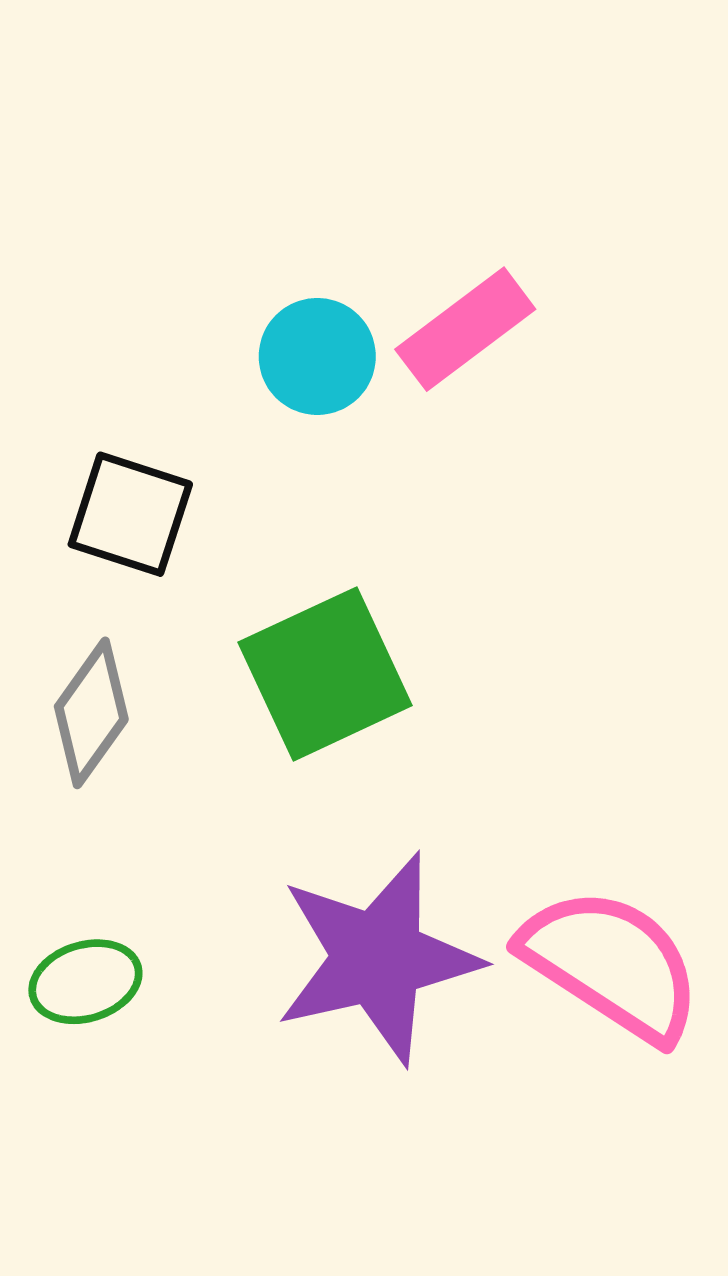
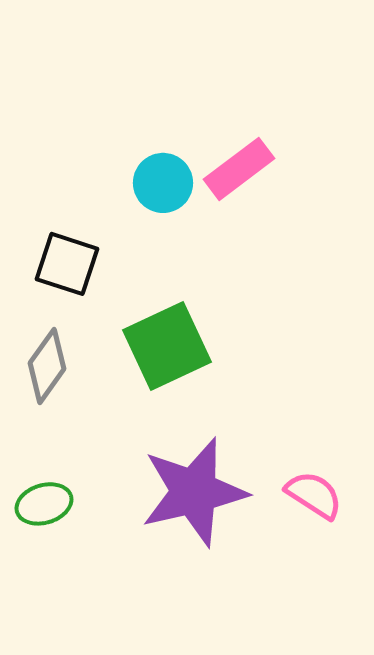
pink semicircle: (611, 964) -> (314, 495), size x0.6

